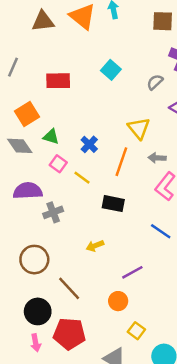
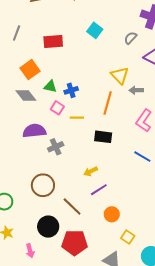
blue cross: (89, 144) -> (71, 90), moved, turned 32
gray arrow: (157, 158) -> (136, 90), moved
yellow line: (82, 178) -> (77, 118), turned -32
purple line: (132, 272) -> (99, 190), moved
pink arrow: (36, 343) -> (30, 251), moved

